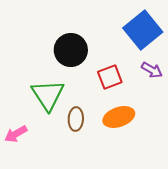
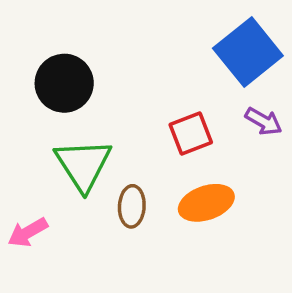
black circle: (71, 50) -> (64, 83), moved

